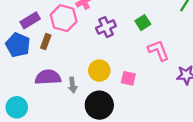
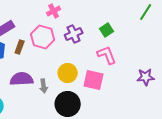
pink hexagon: (64, 18) -> (43, 37), moved
pink L-shape: (158, 50) -> (107, 55), moved
pink square: (128, 78) -> (94, 80), size x1.5

